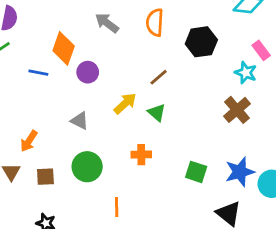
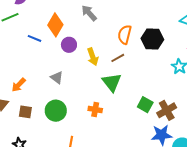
orange semicircle: (155, 22) -> (125, 35), moved
yellow arrow: (125, 103) -> (93, 57), moved, turned 102
brown cross: (237, 110) -> (167, 110), moved
green triangle: (157, 113) -> (112, 82), size x1.5
green square: (196, 172) -> (145, 105), moved

